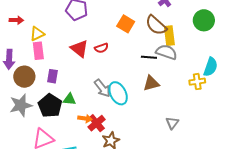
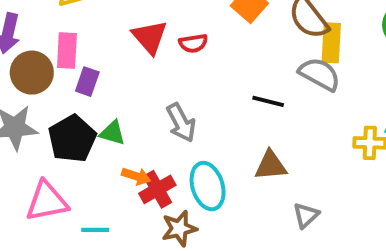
pink rectangle: (38, 51) -> (67, 50), moved
black line: (149, 57) -> (268, 101), moved
brown triangle: (151, 83) -> (271, 165), moved
cyan ellipse: (118, 93) -> (208, 186), moved

